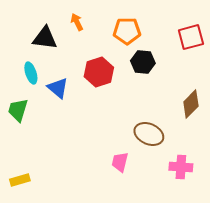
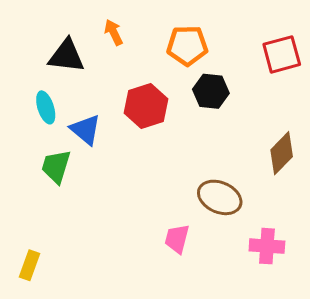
green trapezoid: (18, 110) -> (56, 166), moved
yellow rectangle: (20, 180) -> (29, 265), turned -54

